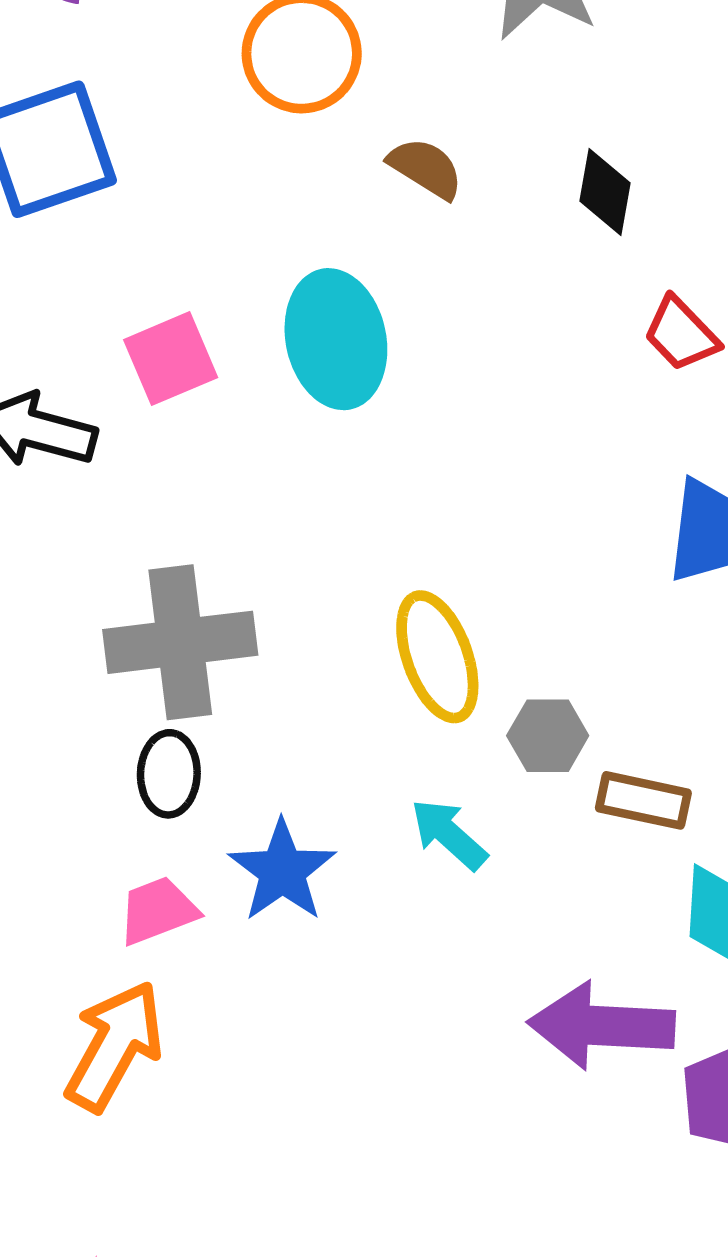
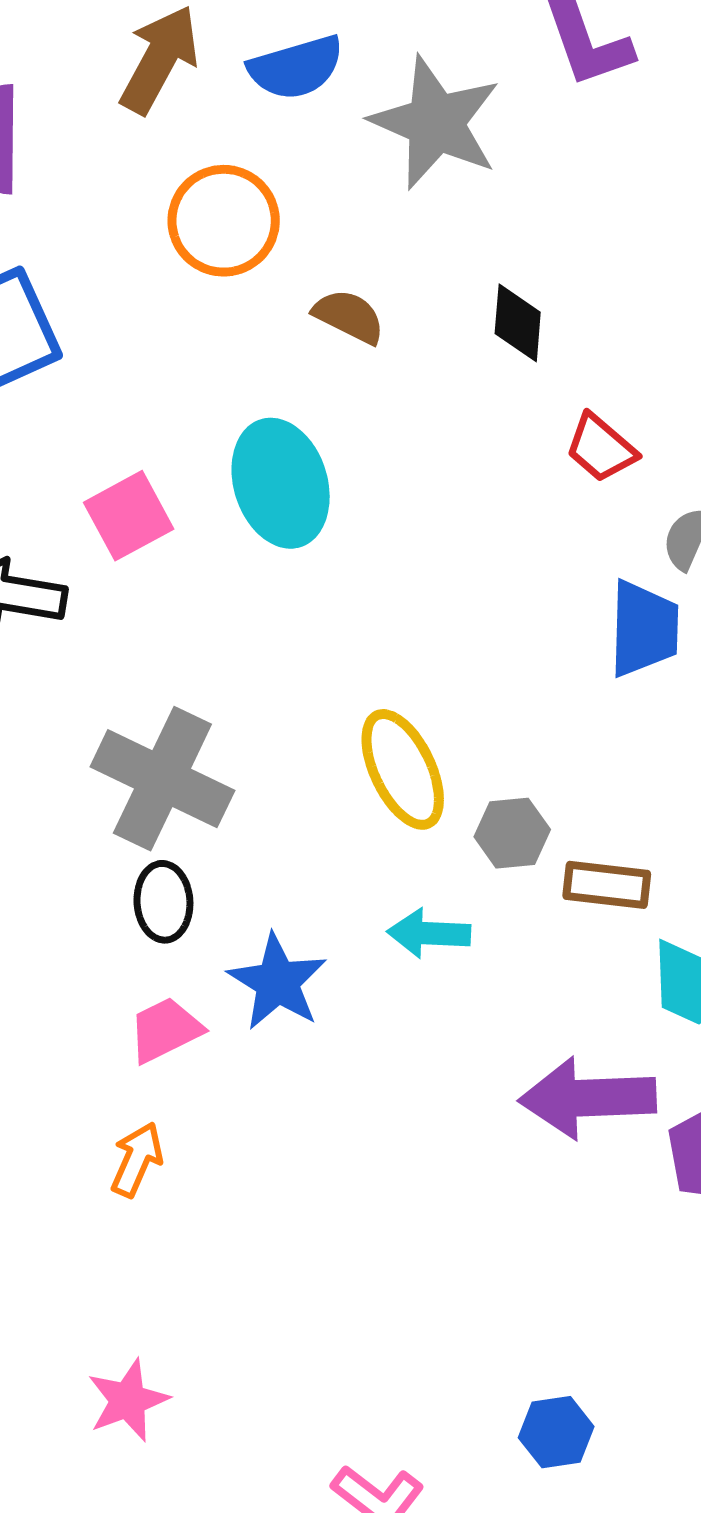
gray cross: (180, 642) -> (162, 779), turned 38
cyan arrow: (449, 834) -> (429, 933), turned -34
orange arrow: (114, 1046) -> (137, 1159), size x0.6

